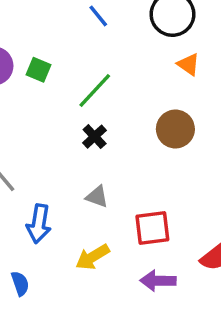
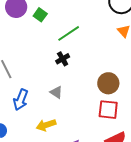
brown circle: (175, 129) -> (108, 83), moved
red square: (152, 228) -> (108, 110), moved

